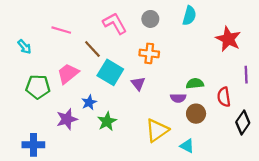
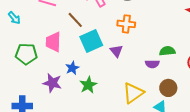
cyan square: (110, 72) -> (91, 41), turned 35
pink trapezoid: (68, 74) -> (53, 42), turned -50
brown circle: (196, 114) -> (168, 88), moved
purple star: (67, 119) -> (52, 83), turned 30

